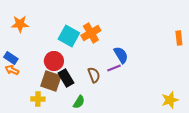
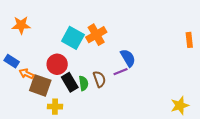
orange arrow: (12, 70) -> (26, 74), moved
brown square: (51, 81) -> (40, 85), moved
yellow cross: (38, 99) -> (55, 107), moved
green semicircle: (79, 102) -> (84, 83), moved, turned -40

